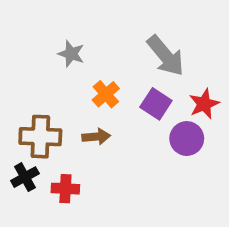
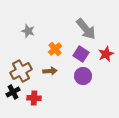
gray star: (71, 54) -> (28, 31), moved
brown cross: (40, 137) -> (21, 71), turned -30
purple circle: (187, 139) -> (83, 76), moved

